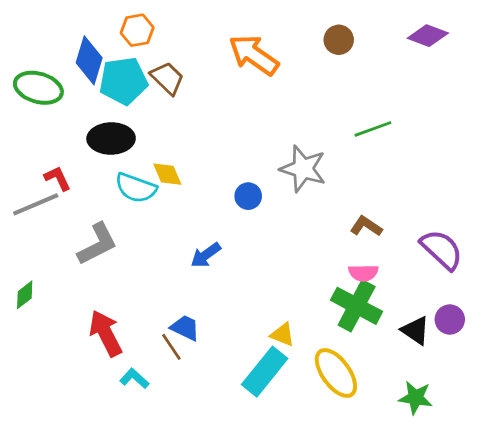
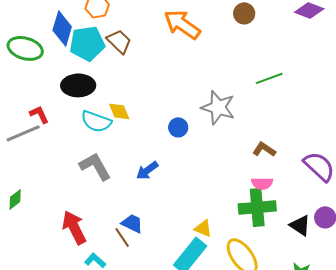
gray L-shape: (97, 244) -> (95, 166), moved, turned -92
green cross: (357, 306) -> (257, 207), turned -33

